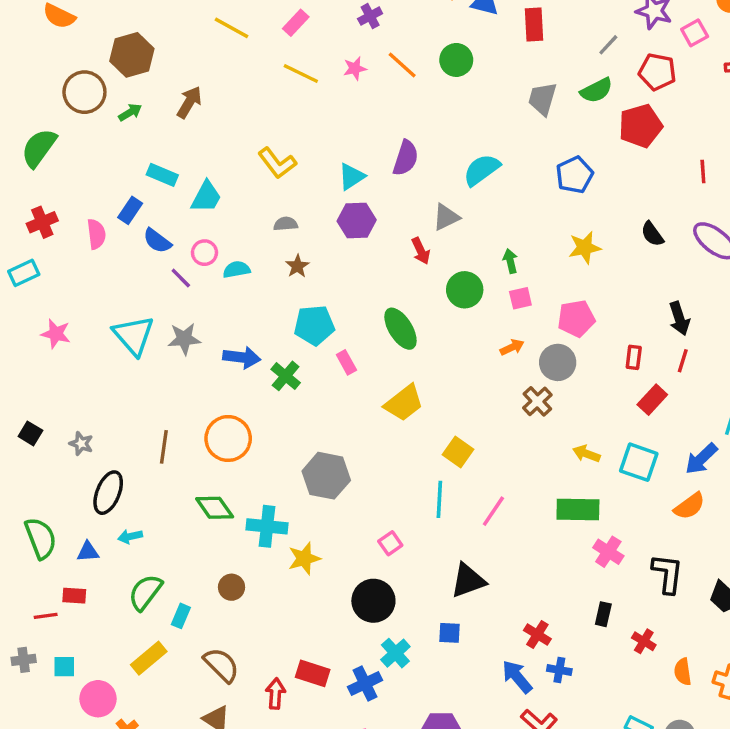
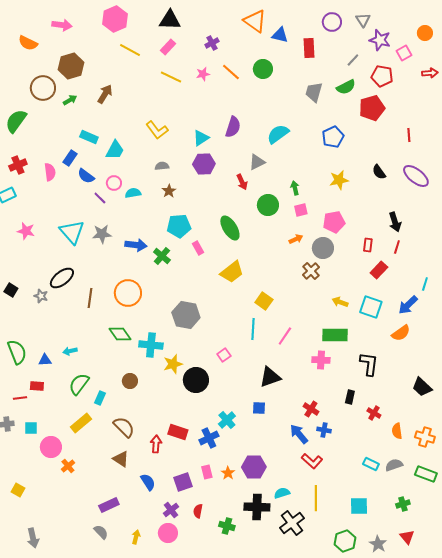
black ellipse: (108, 493) -> (62, 278), moved, turned 30
pink cross: (608, 552) -> (321, 360), moved, turned -30
black L-shape: (667, 574) -> (369, 364), moved
black circle: (373, 601) -> (196, 380), moved

